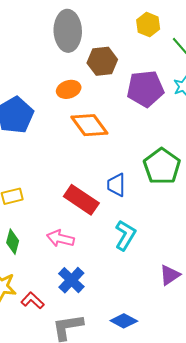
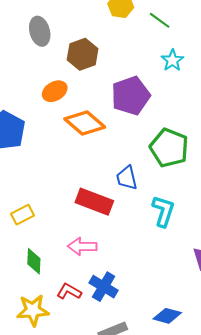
gray ellipse: (68, 31) -> (40, 31), size x0.7
purple pentagon: (145, 89) -> (131, 96), moved
cyan L-shape: (125, 235) -> (163, 211), moved
red L-shape: (33, 301) -> (69, 291), moved

